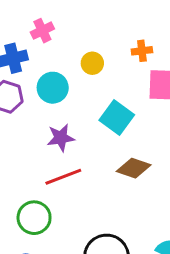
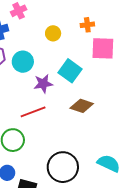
cyan circle: (53, 88) -> (23, 62), moved
purple star: (61, 138) -> (43, 84), moved

